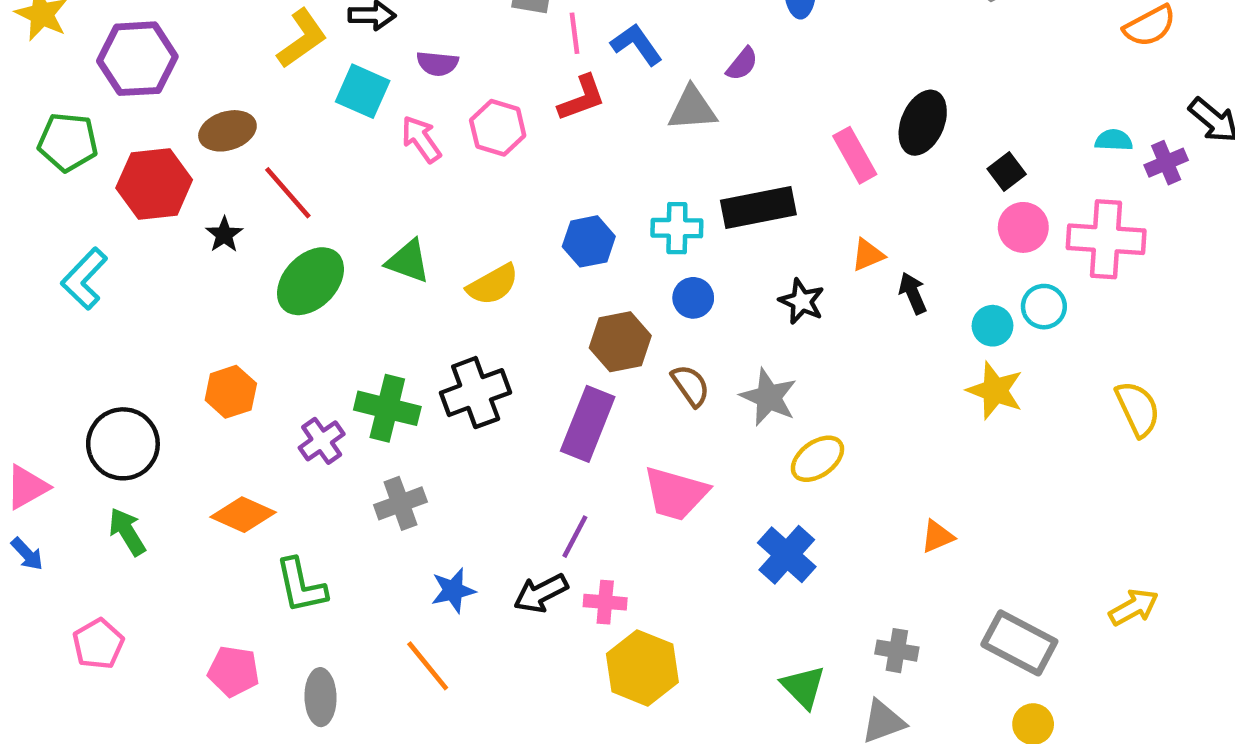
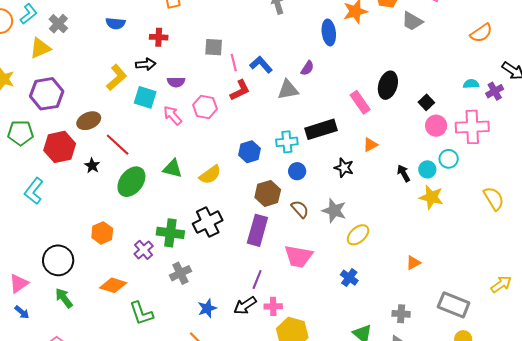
black arrow: (913, 293) -> (404, 173), moved
blue cross: (787, 555) -> (349, 278), size x0.7

